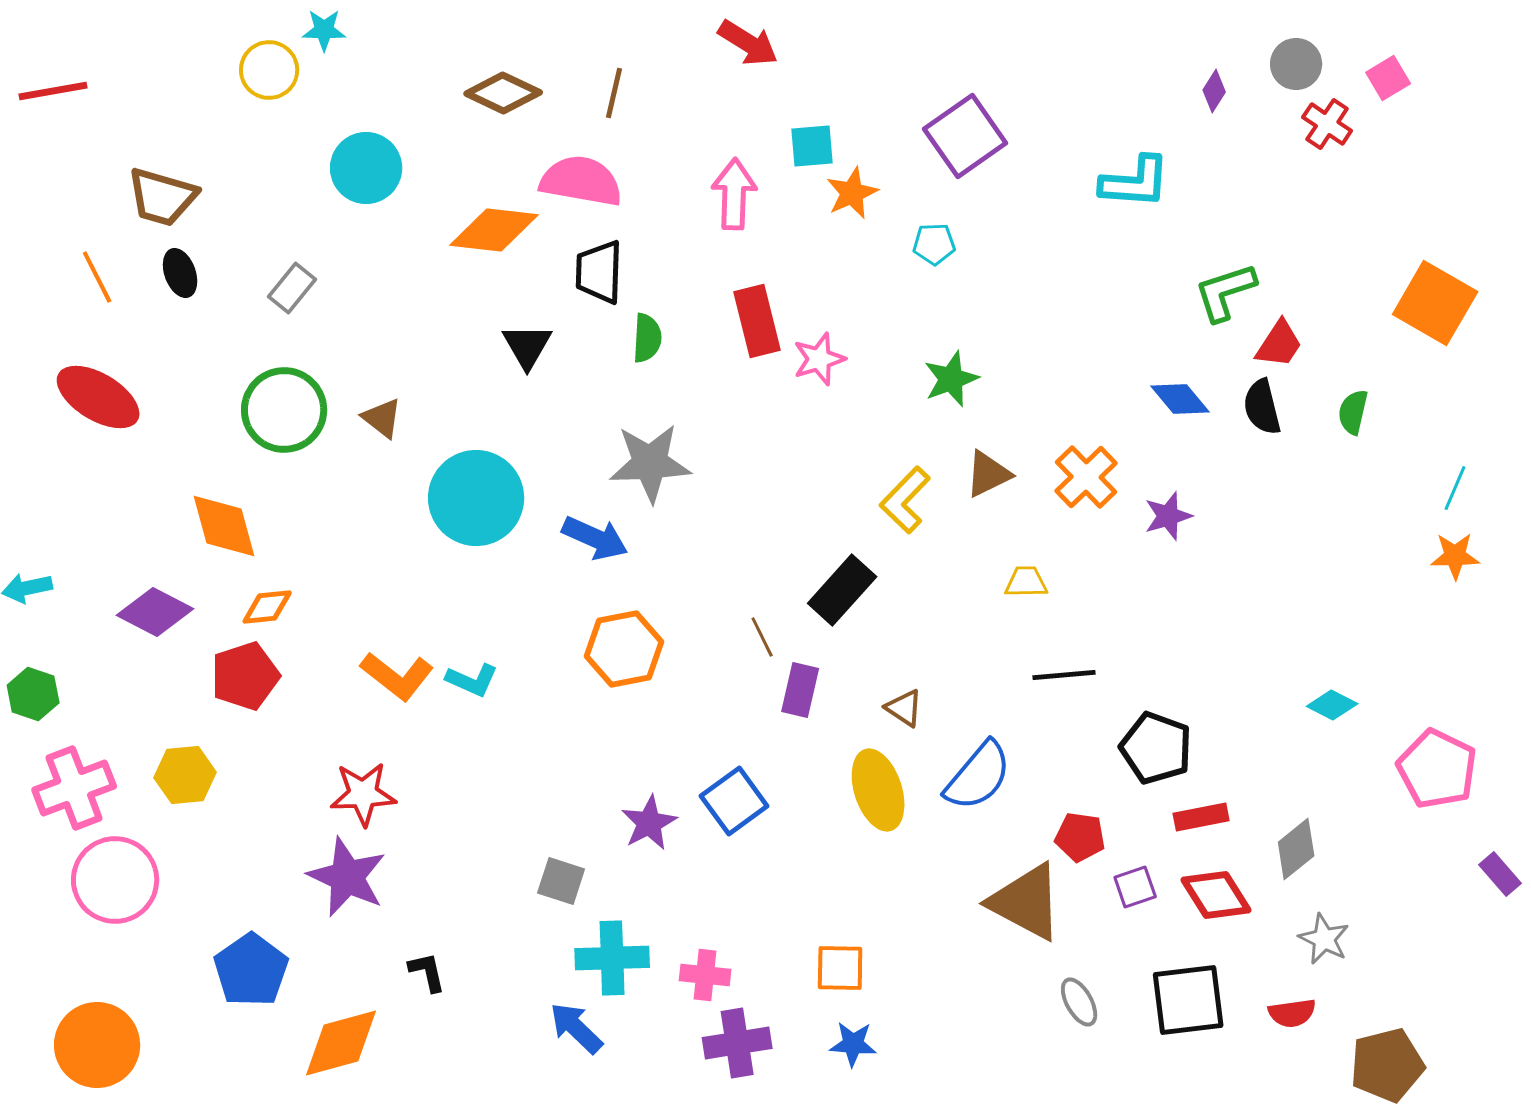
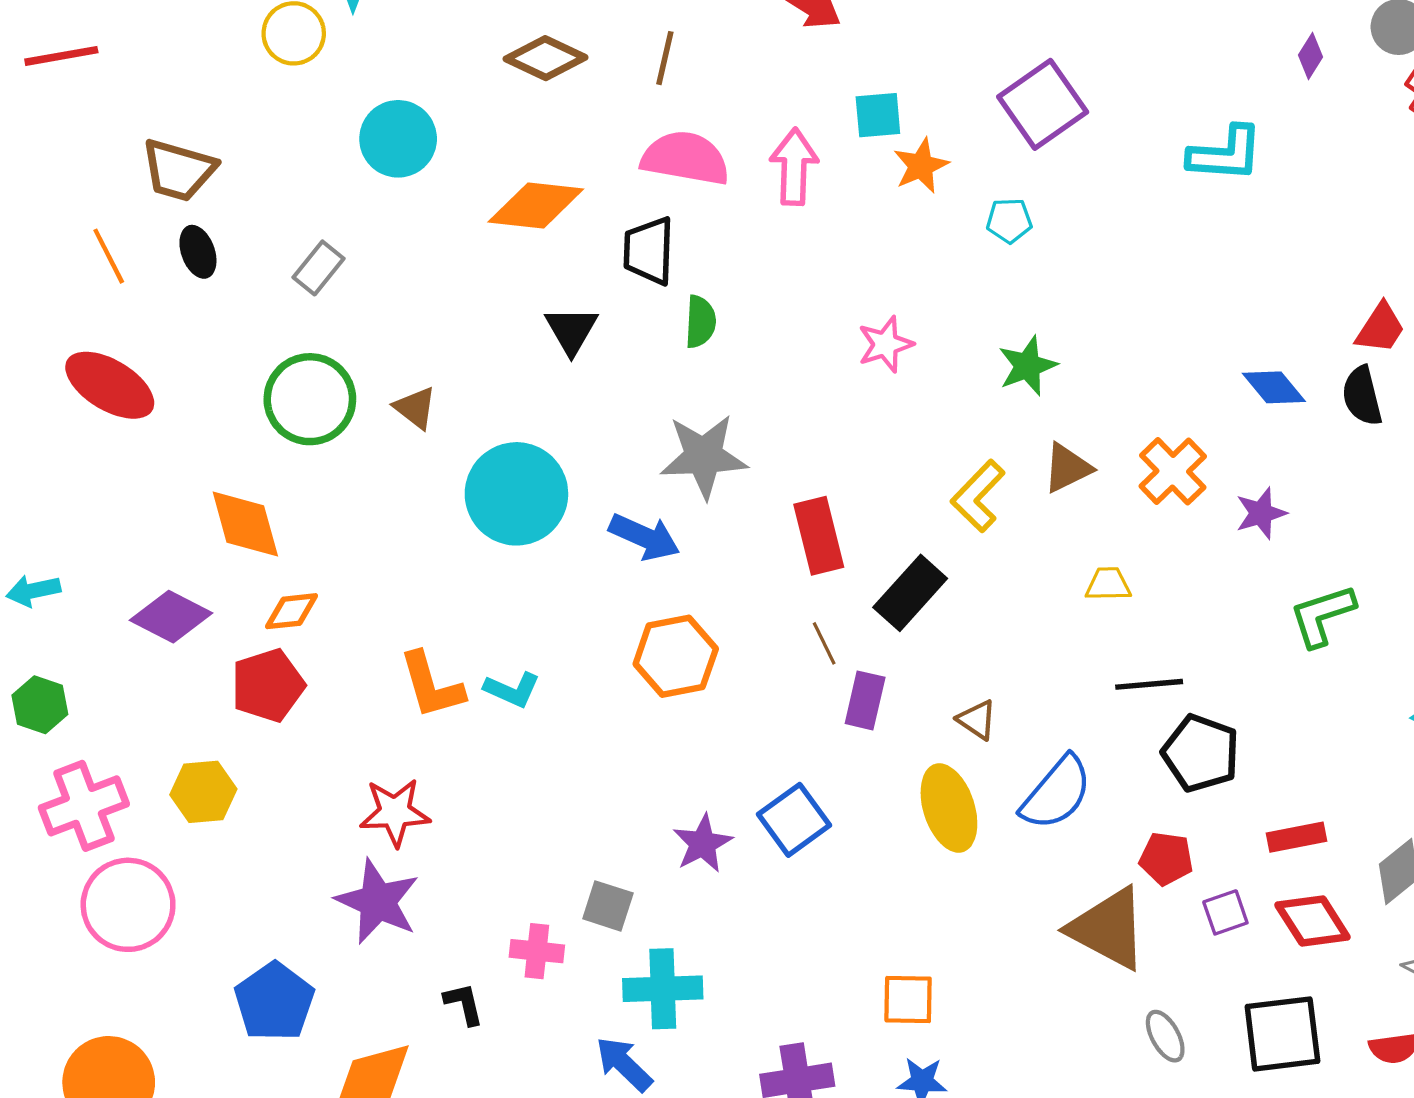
pink semicircle: (581, 181) -> (685, 158), moved
green L-shape: (1225, 292) -> (1322, 615), moved
red rectangle: (757, 321) -> (819, 536), moved
orange L-shape: (397, 676) -> (431, 685), turned 36
black pentagon: (1156, 748) -> (1201, 753), moved
pink cross: (705, 975) -> (537, 951), moved

